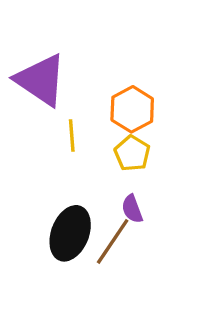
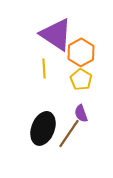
purple triangle: (41, 80) -> (56, 34), moved

